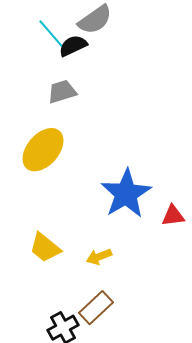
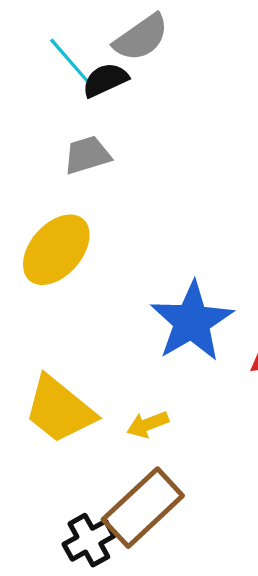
yellow trapezoid: (45, 248) -> (60, 410), size x1.4
brown rectangle: (96, 308) -> (143, 508), size x1.4

